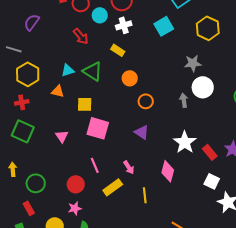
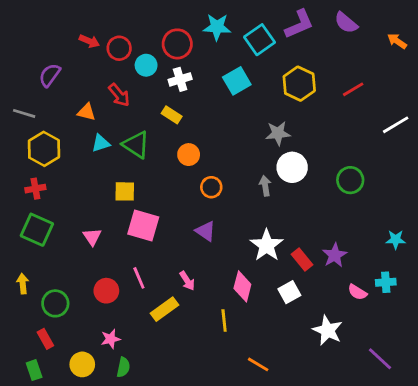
orange triangle: (58, 91) -> (86, 112), moved
white square: (212, 181) -> (289, 292), moved, turned 35
red circle: (76, 184) -> (106, 291), moved
yellow line: (145, 195) -> (224, 320), moved

